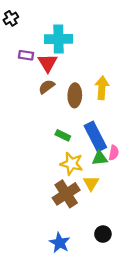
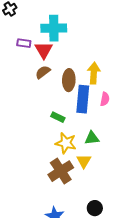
blue rectangle: (95, 137) -> (83, 99), moved, turned 32
pink semicircle: (114, 153) -> (105, 99), moved

